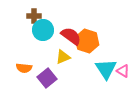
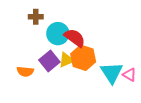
cyan circle: (43, 30) -> (58, 34), moved
orange hexagon: (87, 41) -> (83, 58), moved
purple square: (47, 78) -> (49, 61), moved

